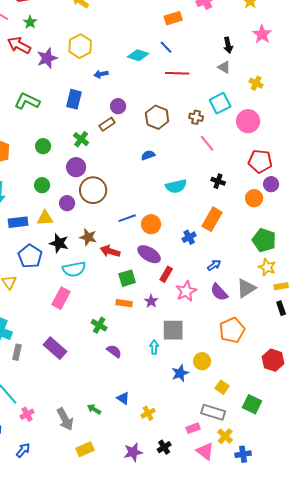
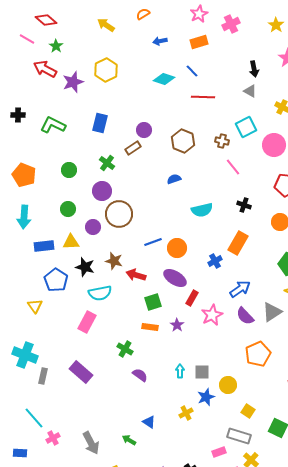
blue arrow: (101, 74) -> (160, 41), moved
blue arrow: (214, 265) -> (240, 289), size x1.5
gray square: (173, 330) -> (202, 372), moved, size x0.7
green arrow: (94, 409) -> (129, 440), moved
yellow cross: (148, 413) -> (186, 413), moved

